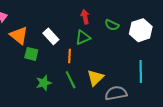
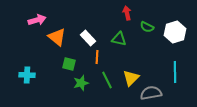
red arrow: (85, 17) -> (127, 13), moved
green triangle: (83, 37) -> (119, 39), turned 35
green square: (31, 54) -> (69, 64), moved
orange line: (69, 56) -> (97, 57), moved

